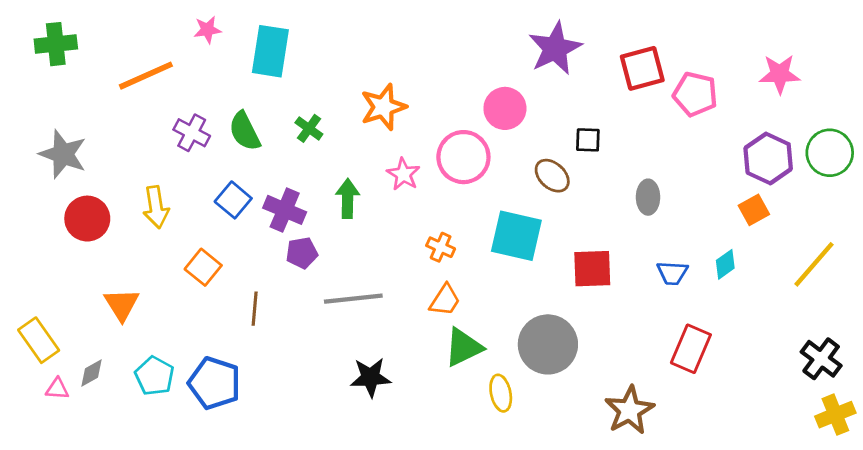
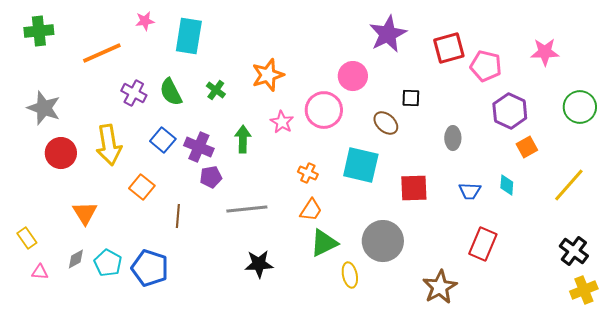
purple hexagon: (768, 158) -> (510, 111), moved
yellow arrow: (156, 207) -> (109, 145), size x1.4
cyan diamond: (725, 264) -> (507, 185), turned -50
yellow rectangle: (39, 340) -> (27, 238), size x0.7
gray diamond: (92, 373) -> (76, 259), moved

